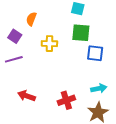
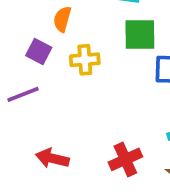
orange semicircle: (31, 19) -> (62, 19), moved
purple square: (15, 36) -> (39, 52), moved

